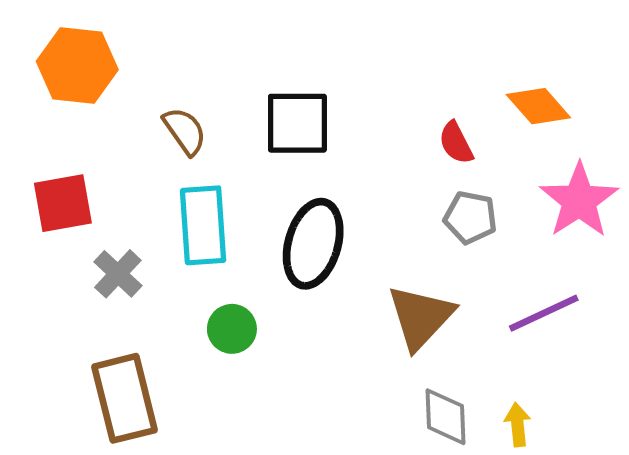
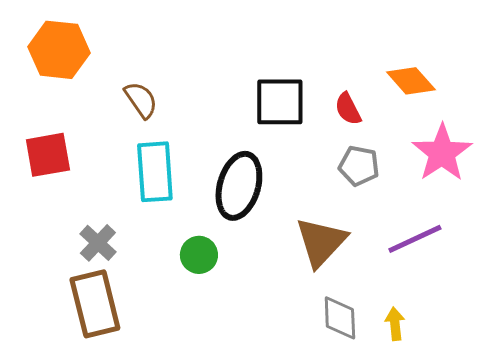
black square: (297, 123) -> (280, 102), moved
gray cross: (118, 274) -> (98, 243), moved
green circle: (232, 329) -> (199, 255), moved

